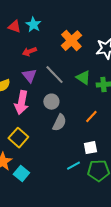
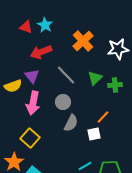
red arrow: (29, 52) -> (41, 52), size x1.5
purple triangle: (29, 76) -> (32, 76), moved
green triangle: (83, 78) -> (95, 78), turned 42
white square: (90, 148) -> (94, 134), moved

